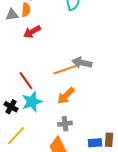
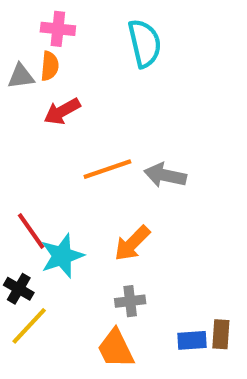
orange line: (65, 70) -> (107, 169), moved
red line: (26, 81) -> (31, 231), moved
black cross: (11, 107) -> (19, 289), moved

